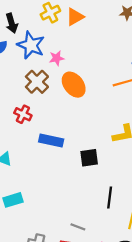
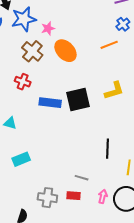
blue star: (31, 45) -> (24, 19), turned -30
black square: (89, 158) -> (78, 100), moved, size x1.4

